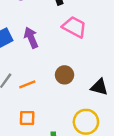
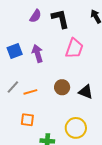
pink trapezoid: (74, 27) -> (74, 48), turned 75
black triangle: (99, 87) -> (86, 92), moved

